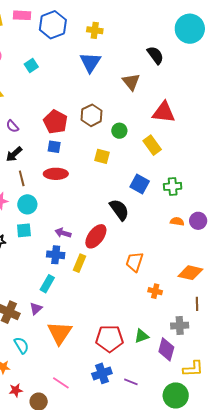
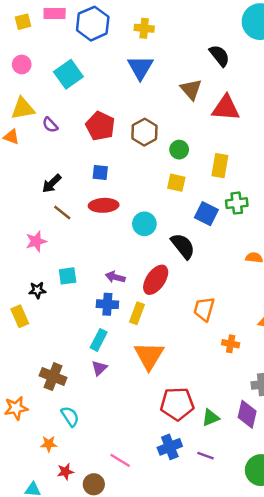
cyan square: (31, 65) -> (68, 74), size x1.6
red triangle: (164, 112) -> (226, 108), moved
red pentagon: (55, 122) -> (100, 126), moved
purple semicircle: (12, 126) -> (50, 125), moved
yellow rectangle: (152, 145) -> (220, 166), turned 48
yellow square: (102, 156) -> (176, 183), moved
brown line: (22, 178) -> (62, 213), turned -35
green cross: (173, 186) -> (237, 203), moved
cyan circle: (27, 204) -> (144, 224), moved
purple triangle: (36, 309) -> (99, 368), moved
orange triangle: (60, 333) -> (149, 356), moved
green triangle: (142, 336) -> (211, 418), moved

